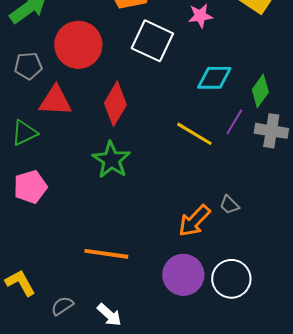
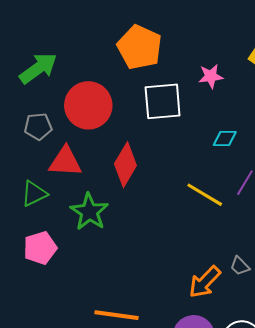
white square: (152, 41) -> (163, 101), turned -30
cyan diamond: (214, 78) -> (225, 138), size x0.7
green star: (111, 160) -> (89, 212), moved

